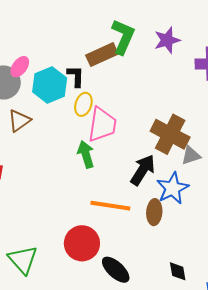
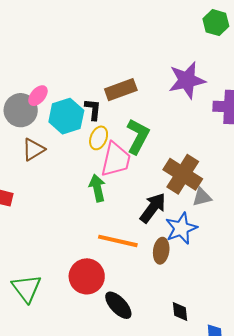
green L-shape: (123, 37) -> (138, 136), moved
purple star: (167, 40) -> (187, 80), size x1.4

